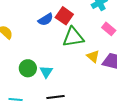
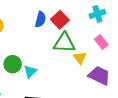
blue semicircle: (46, 19) -> (40, 19), turned -56
yellow triangle: (93, 56) -> (80, 58), moved

